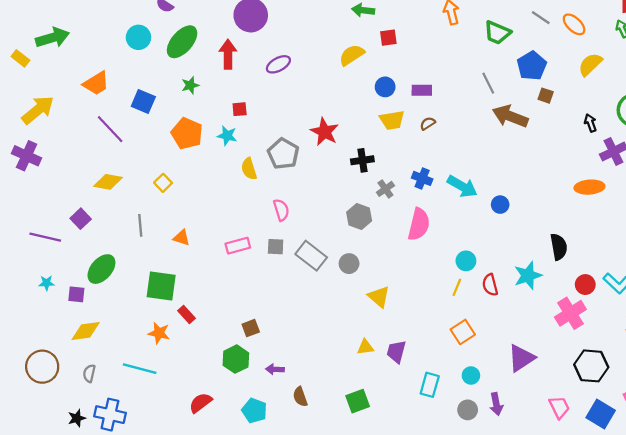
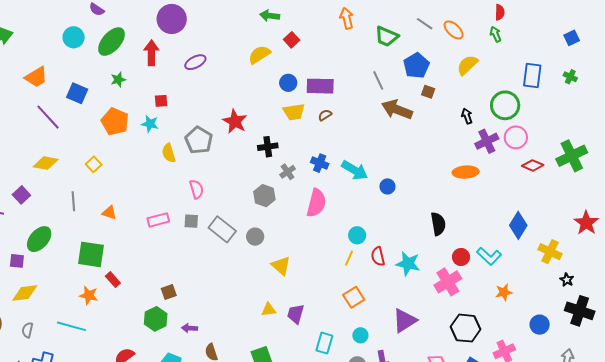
red square: (388, 38) -> (292, 40), turned -35
purple rectangle: (422, 90) -> (320, 86), size x1.5
cyan star: (528, 276) -> (408, 264), moved, turned 30

